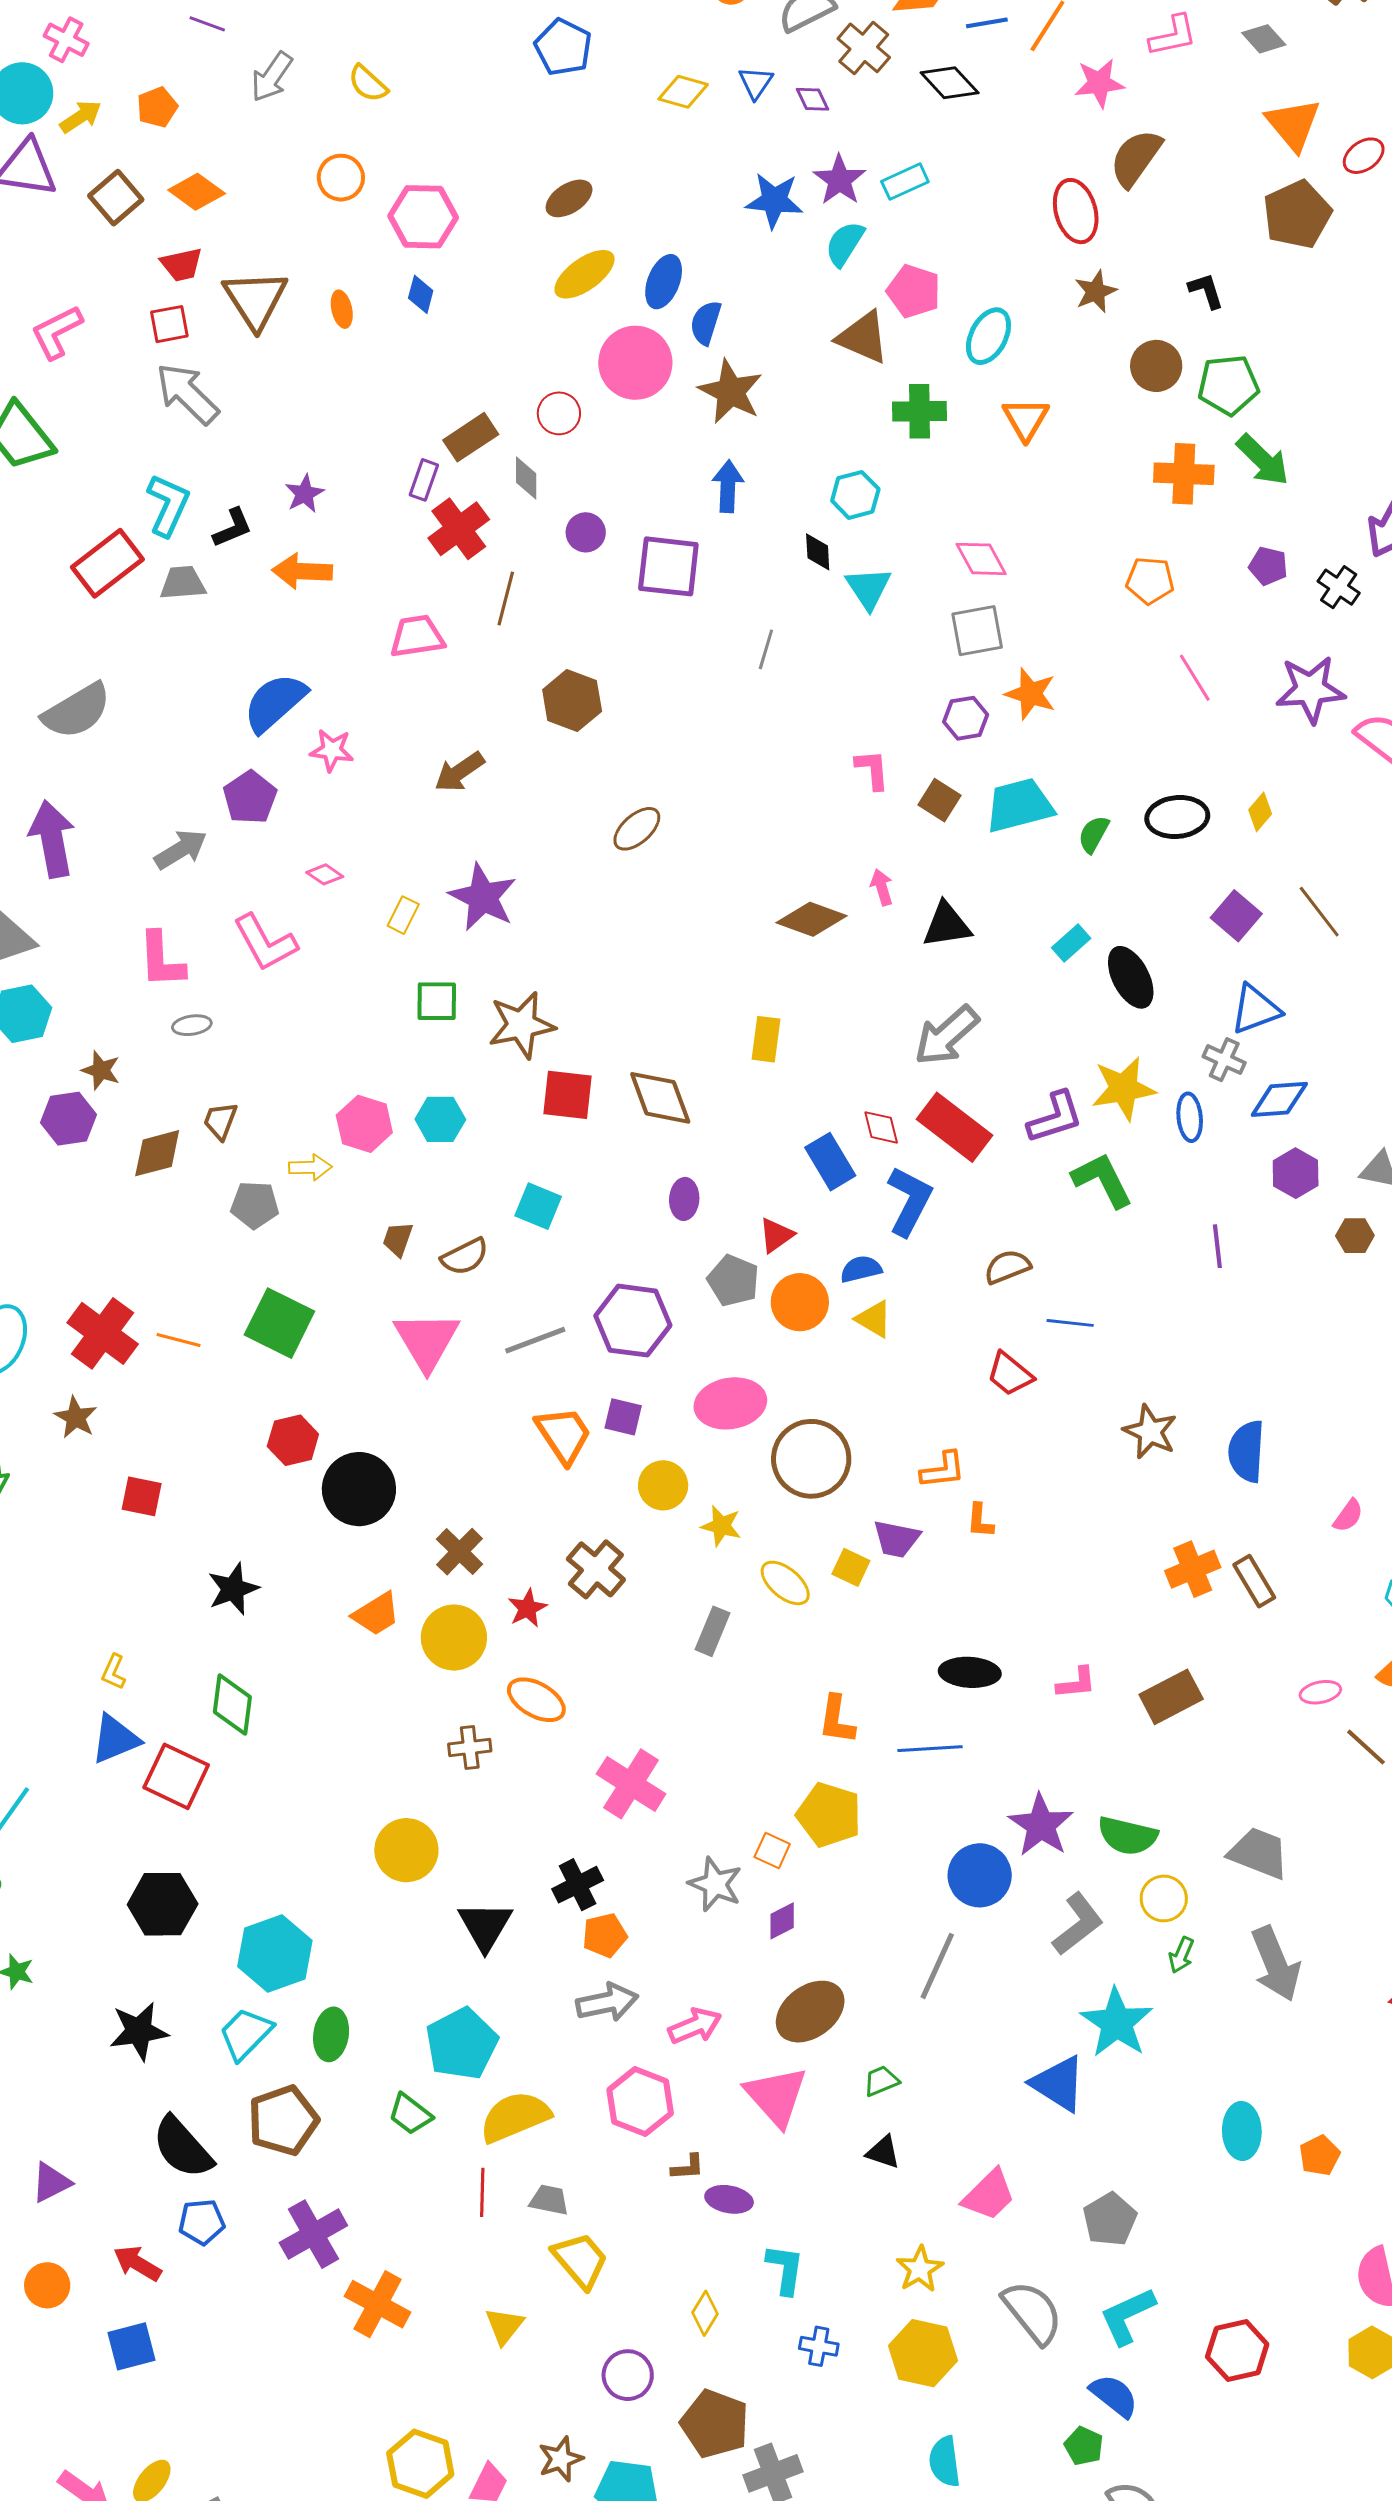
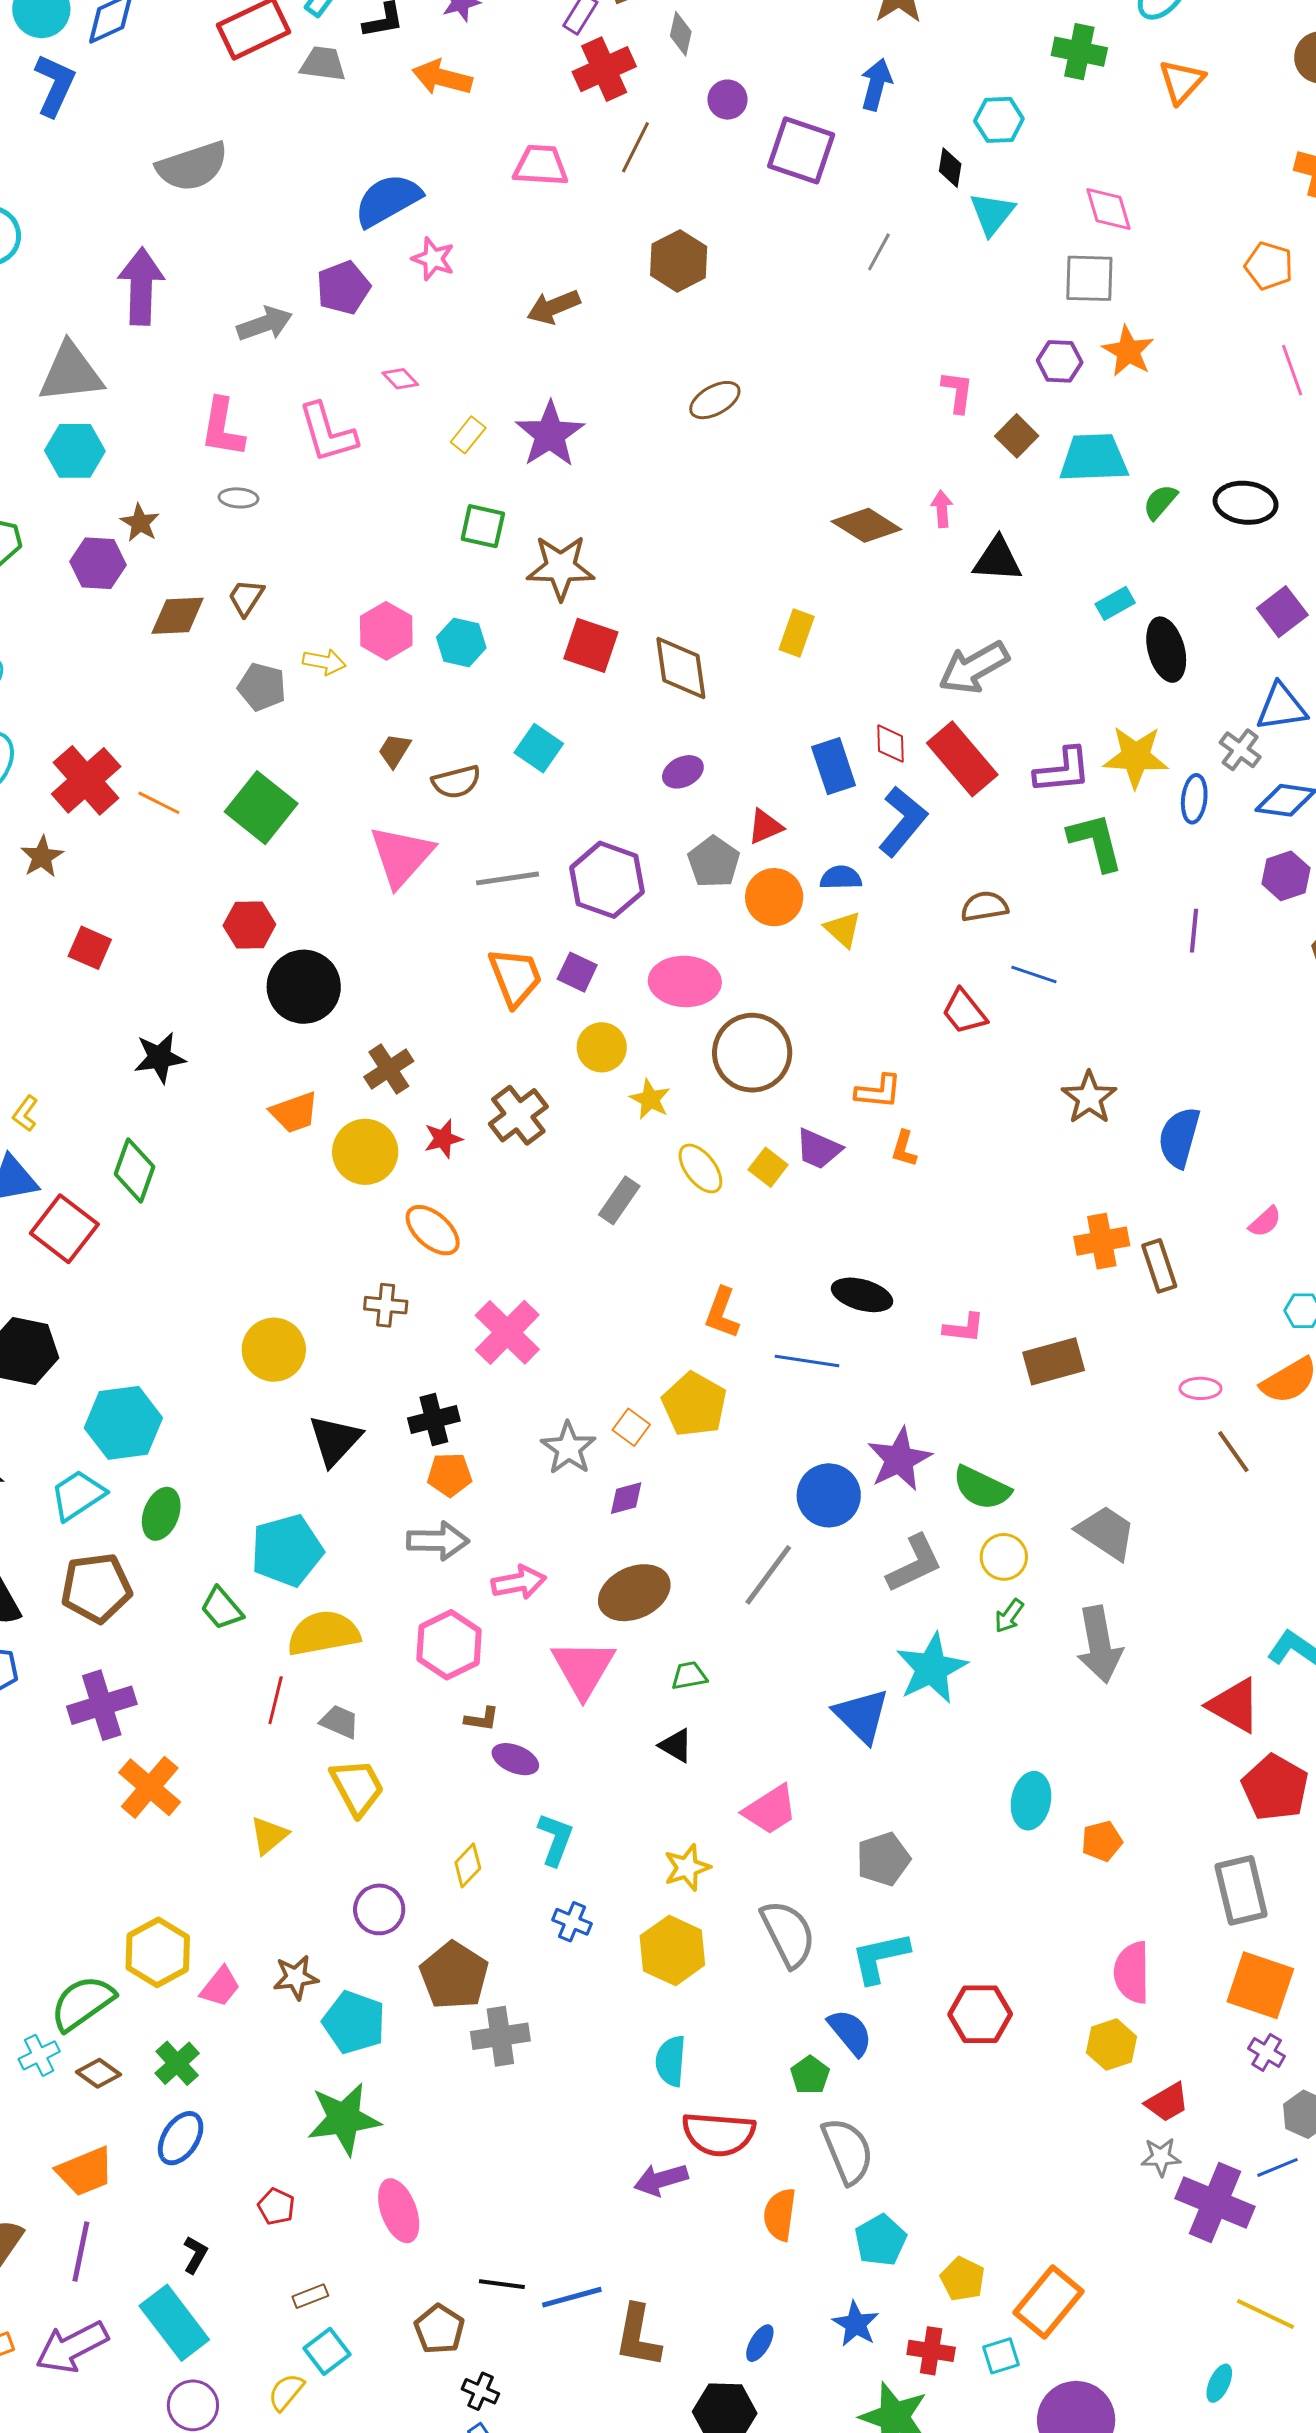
purple ellipse: (684, 1199) -> (683, 772), turned 48
brown cross: (470, 1748) -> (386, 1305), moved

